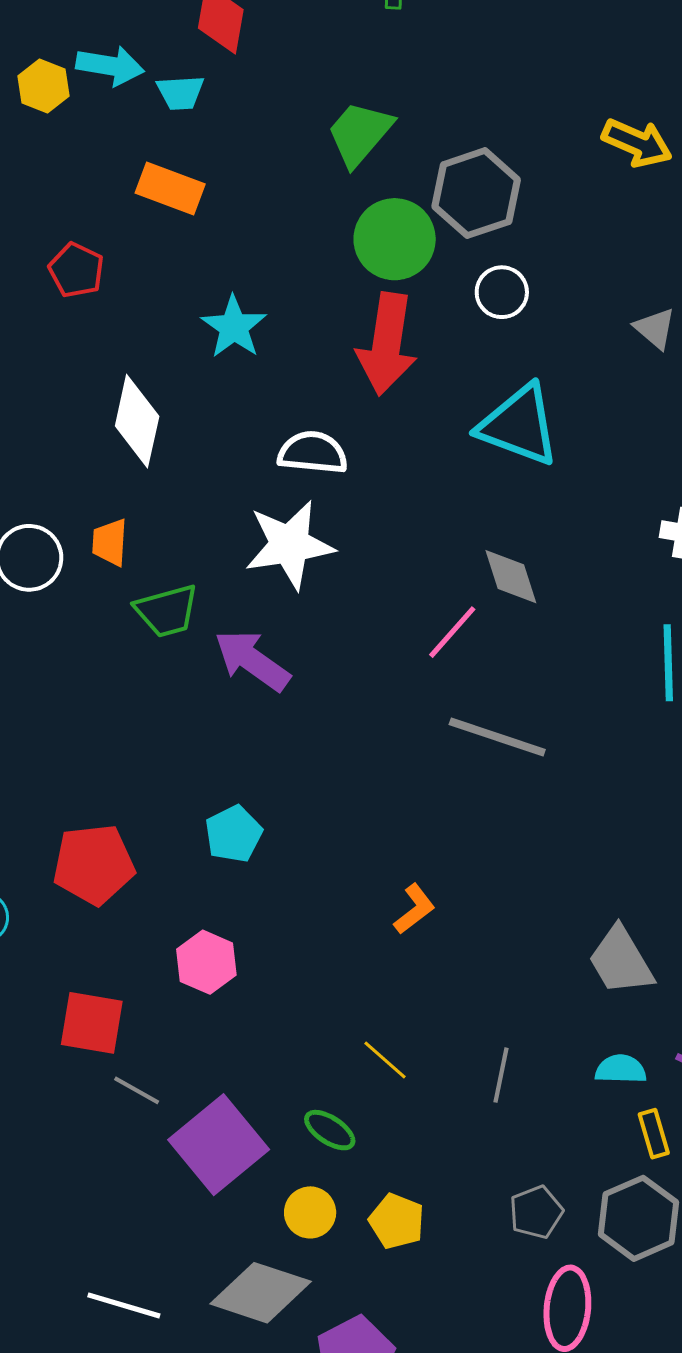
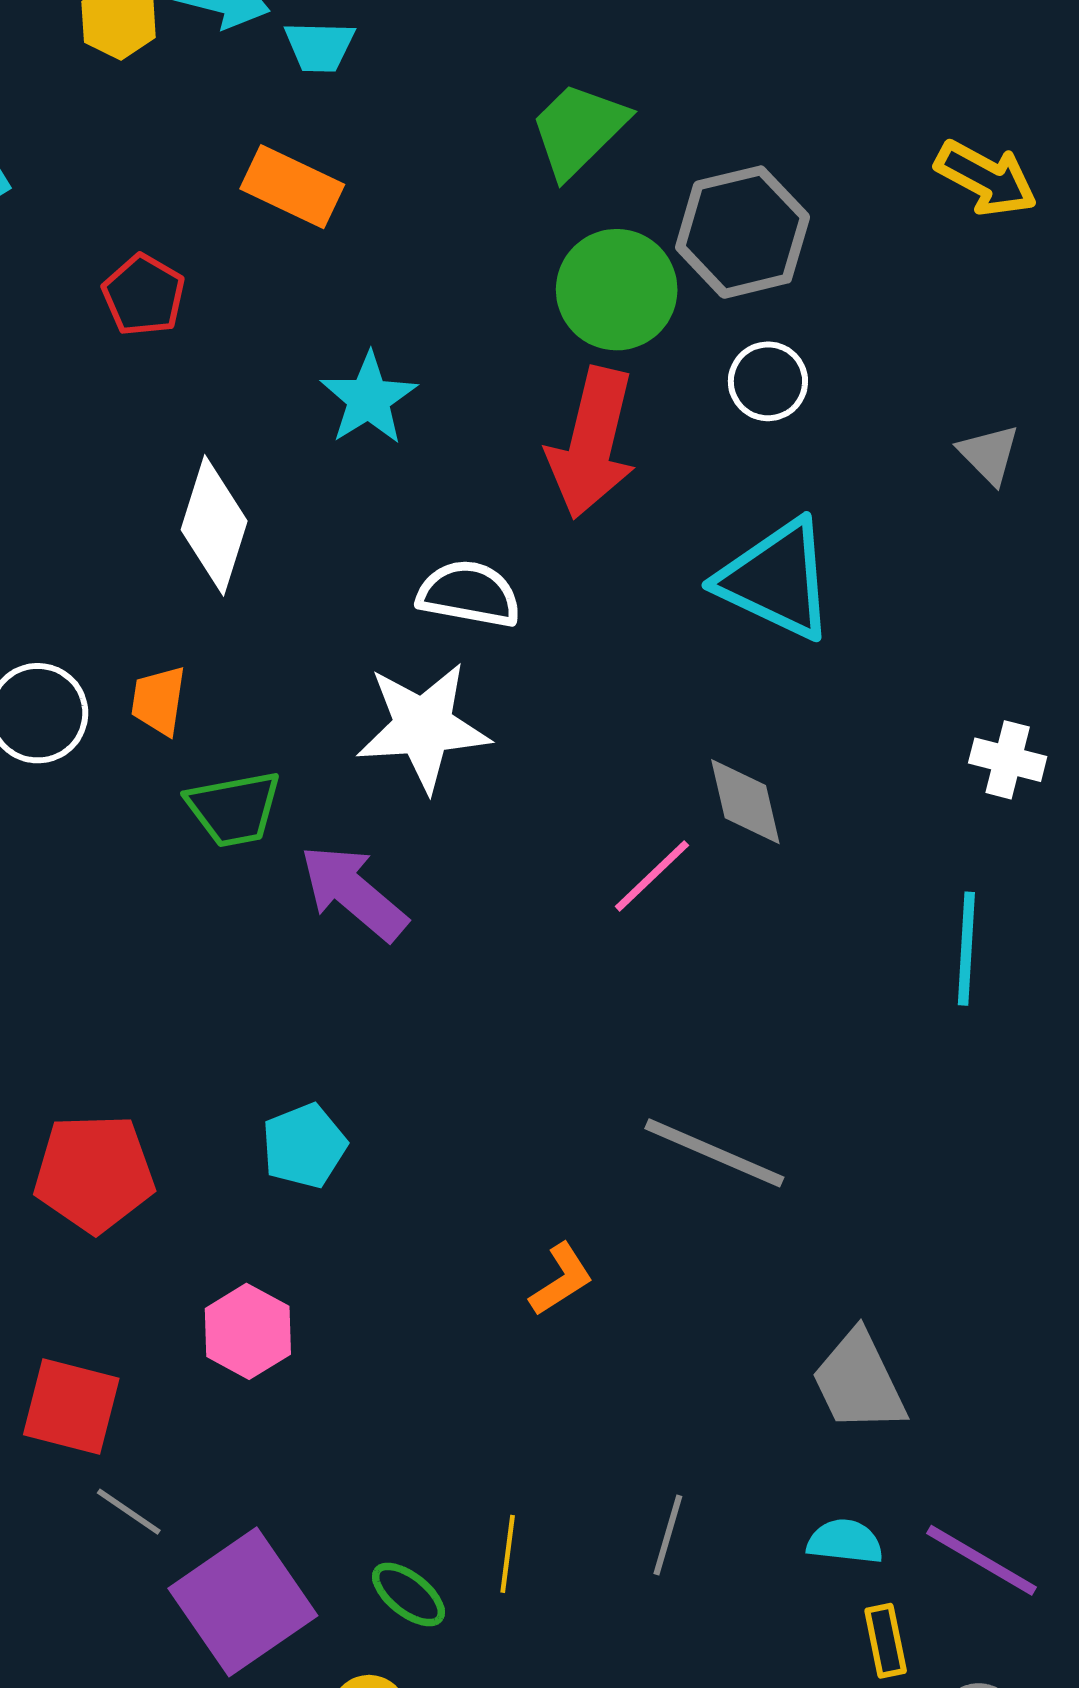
gray line: (497, 737) -> (714, 1153), moved
yellow line: (385, 1060) -> (508, 1554), moved, turned 51

